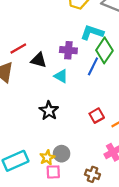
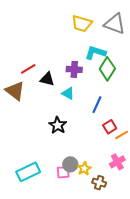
blue line: (93, 66) -> (97, 105), moved
red square: (97, 116) -> (110, 127), moved
yellow star: (47, 158) -> (84, 169), moved
pink square: (53, 172) -> (63, 172), moved

